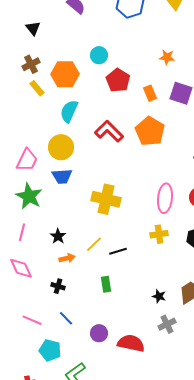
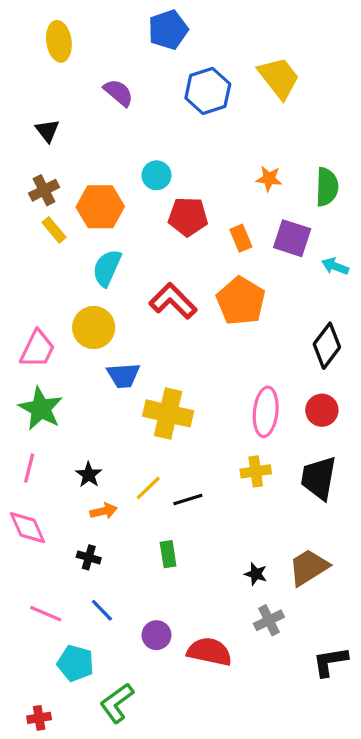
red pentagon: (118, 80) -> (188, 217), turned -30
blue trapezoid: (62, 176) -> (123, 375), moved

